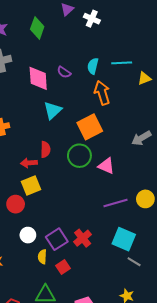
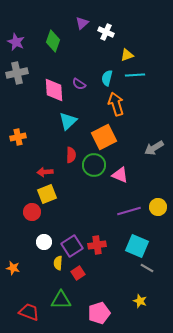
yellow triangle: (144, 78) -> (127, 55), moved
red semicircle: (45, 149) -> (71, 155), moved
red cross: (83, 238) -> (97, 245), turned 30

